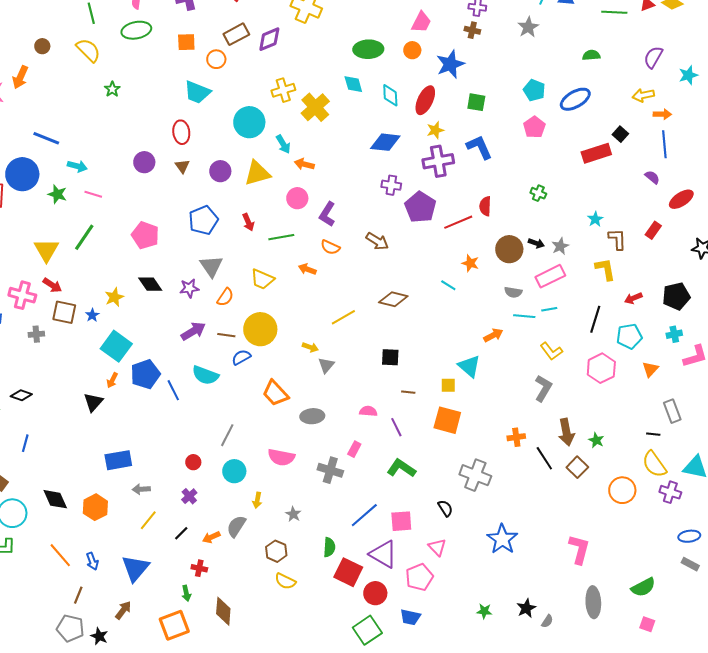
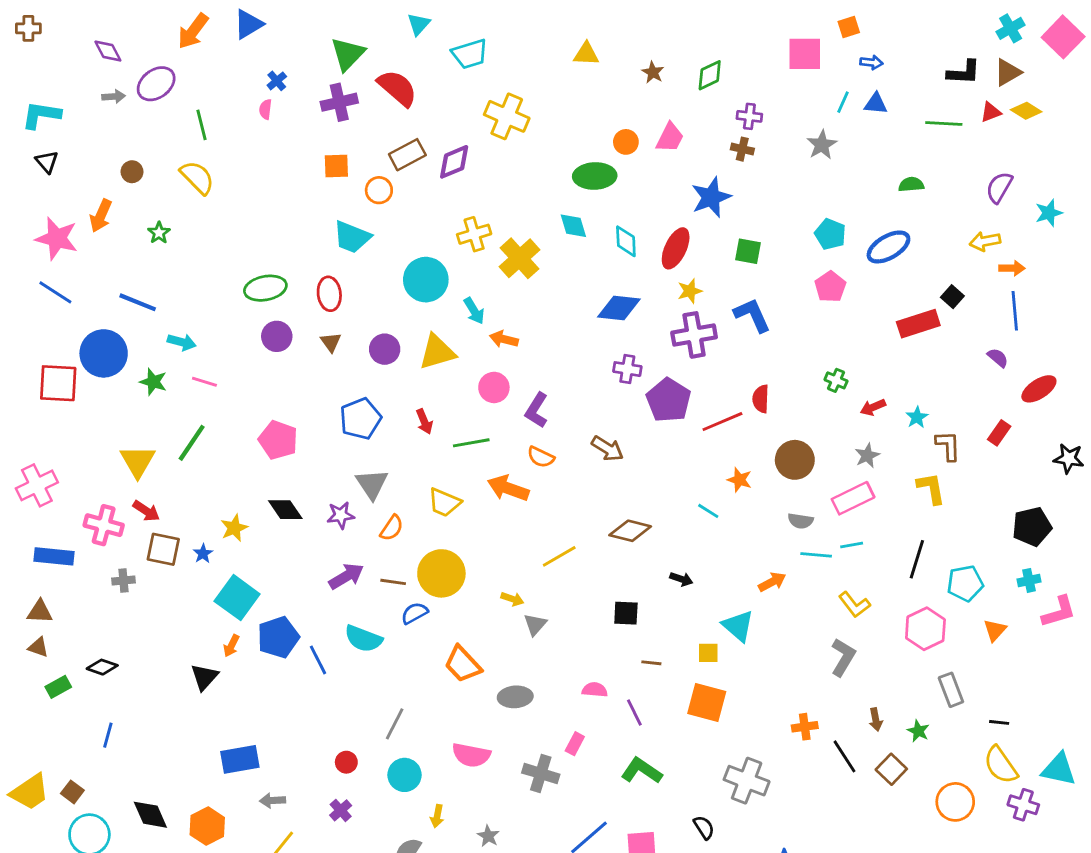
green ellipse: (136, 30) -> (265, 288), moved
orange circle: (412, 50) -> (626, 142), moved
green star: (112, 89) -> (159, 233), moved
black arrow: (536, 243) -> (681, 579), moved
orange arrow: (307, 269) -> (508, 488), size x1.6
red arrow: (633, 298) -> (873, 407), moved
gray rectangle: (672, 411) -> (951, 690), moved
brown arrow: (566, 432) -> (876, 720), size x0.6

